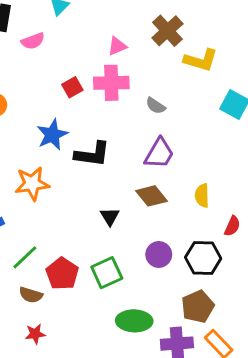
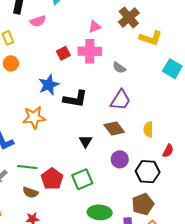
purple circle: (159, 254) -> (120, 159), moved
green line: (25, 257) -> (27, 167), turned 48

